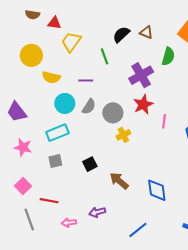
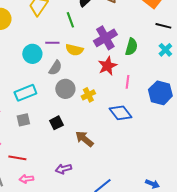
green semicircle: (168, 56) -> (131, 47), moved
yellow semicircle: (51, 77) -> (74, 50), moved
cyan circle: (65, 103) -> (32, 54), moved
gray circle: (113, 113) -> (65, 89), moved
blue diamond: (157, 190) -> (120, 113), moved, turned -30
pink arrow: (69, 223) -> (26, 179), moved

